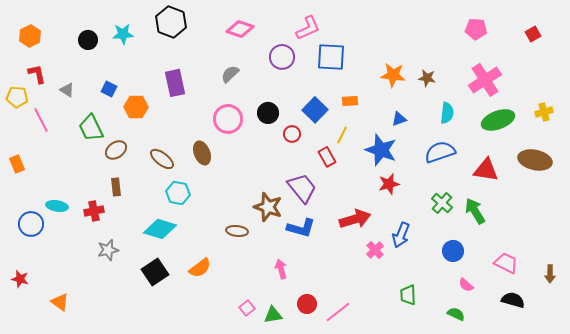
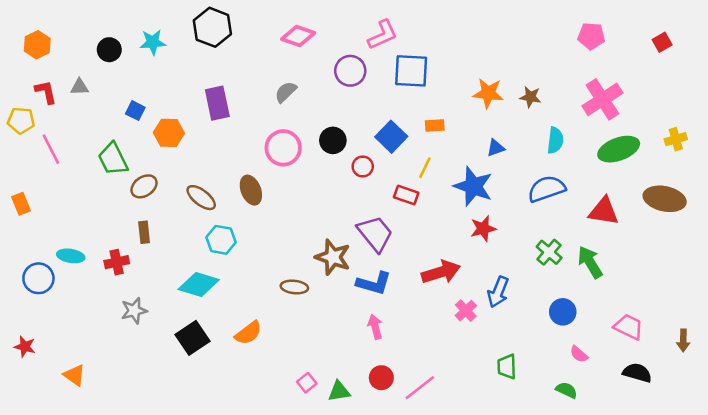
gray triangle: (67, 90) -> (79, 87), moved, turned -35
red rectangle: (327, 157) -> (406, 195), turned -42
pink arrow: (281, 269) -> (375, 327), moved

